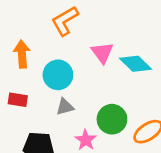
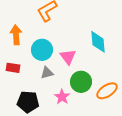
pink triangle: (102, 53) -> (68, 57), moved
cyan diamond: (136, 64) -> (98, 42), turned 40

